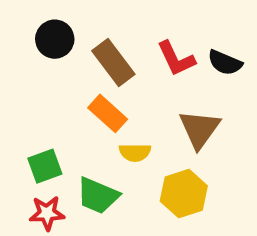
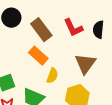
black semicircle: (225, 63) -> (98, 30), turned 72
yellow semicircle: (135, 153) -> (52, 76), turned -70

